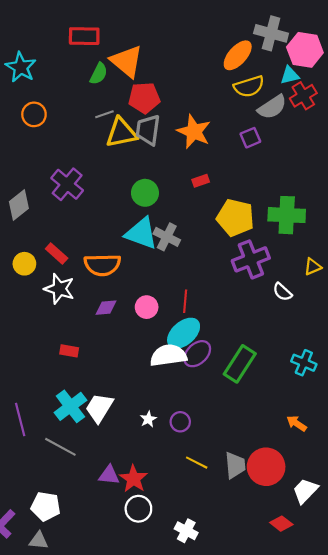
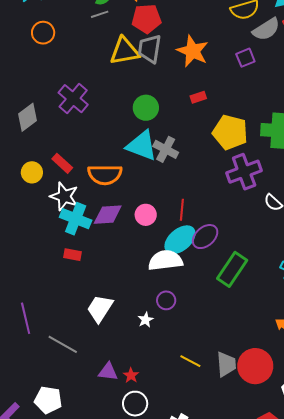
gray line: (104, 114) -> (100, 14), moved
purple diamond: (106, 308) -> (108, 215), size x1.4
purple ellipse: (197, 354) -> (205, 237), moved
cyan cross: (70, 406) -> (76, 219), moved, turned -32
purple circle: (180, 422) -> (166, 300), moved
red star: (134, 479) -> (131, 375), size x0.6

